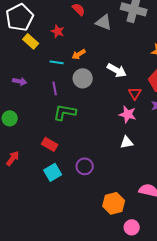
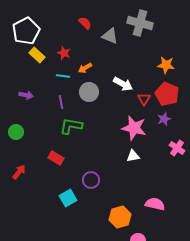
red star: (58, 31) -> (64, 53), moved
red triangle: (135, 93) -> (144, 99), moved
pink star: (128, 114) -> (134, 128), size x1.4
cyan square: (53, 172) -> (68, 198), moved

